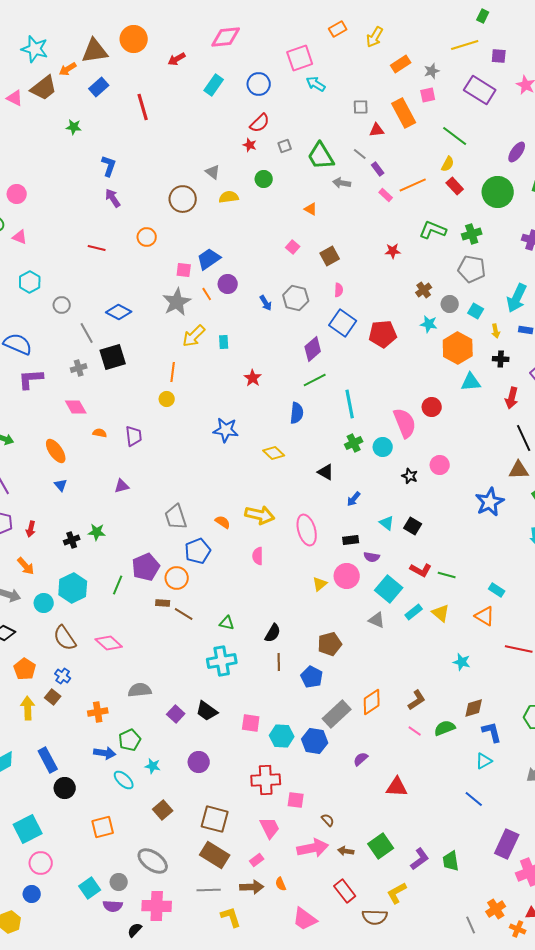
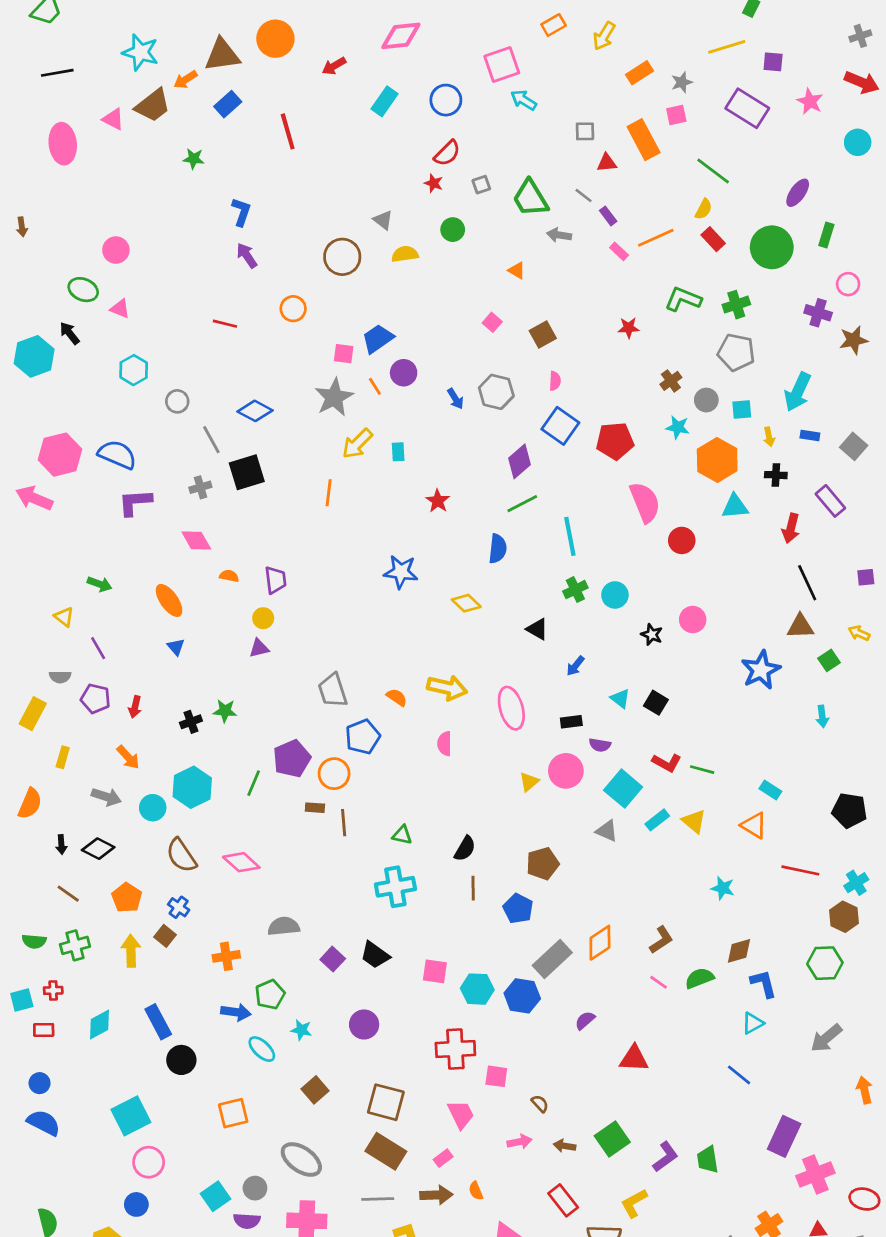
cyan square: (476, 311) -> (742, 410), turned -35
yellow circle: (167, 399) -> (263, 618), moved
pink semicircle: (405, 423) -> (645, 502), moved
brown line: (184, 614) -> (344, 823), turned 54
pink arrow: (313, 848) -> (519, 1142), size x0.6

